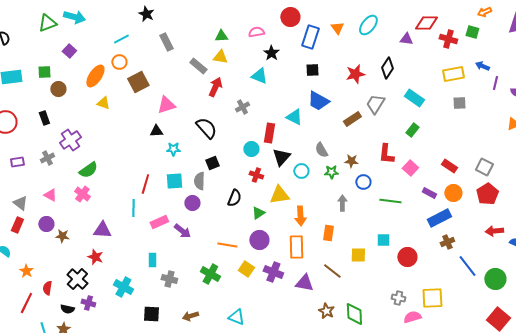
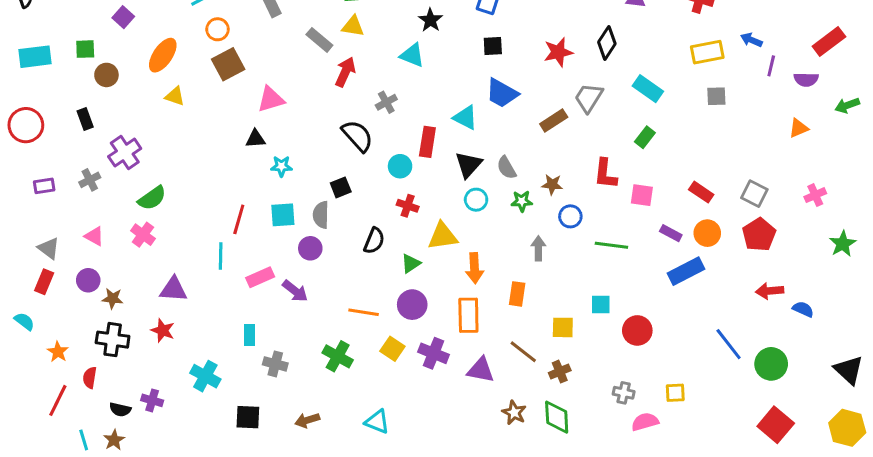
orange circle: (119, 62) -> (218, 29), moved
black semicircle: (206, 128) -> (357, 136), moved
black triangle: (281, 157) -> (468, 165), moved
pink square: (410, 168) -> (642, 195), turned -35
brown cross: (447, 242) -> (560, 372), moved
black cross: (77, 279) -> (113, 340), moved, turned -35
yellow square: (432, 298) -> (675, 393), size x0.6

